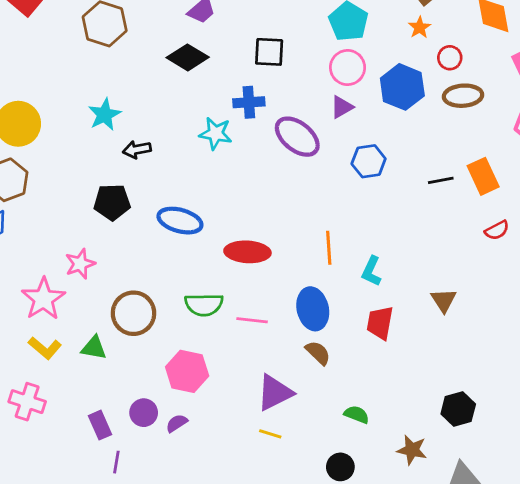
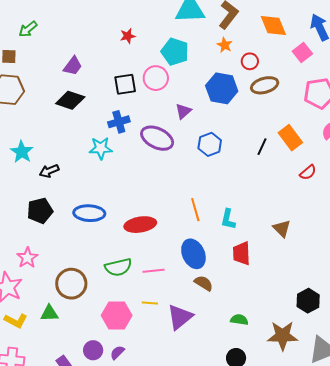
pink circle: (348, 68) -> (156, 78), moved
black line: (441, 180) -> (262, 147), turned -42
yellow line: (270, 434) -> (150, 303), moved
brown star: (412, 450) -> (283, 336), size x1.4

